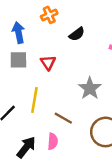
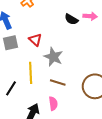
black semicircle: (77, 34) -> (71, 19), moved, turned 80
gray star: (90, 88) -> (53, 57), moved

